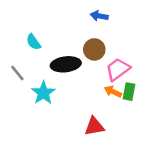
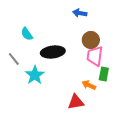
brown circle: (94, 49) -> (91, 40), moved
pink trapezoid: (118, 69) -> (95, 56), turned -45
orange arrow: (113, 92) -> (89, 85), moved

